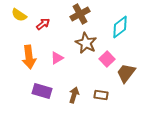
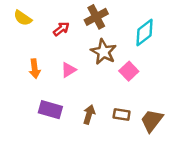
red arrow: (43, 24) -> (61, 29), moved
orange arrow: (29, 57) -> (35, 69), size x0.7
brown trapezoid: (126, 73) -> (152, 121), moved

